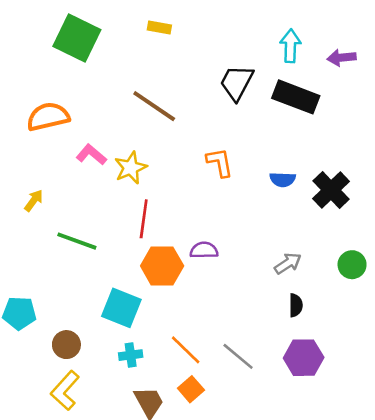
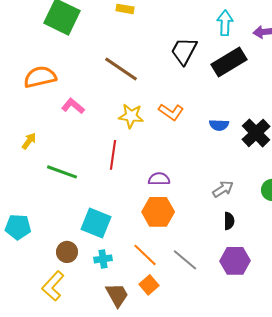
black rectangle: (296, 97) -> (229, 62), turned -52
orange L-shape: (220, 162) -> (171, 112), turned 135
yellow star: (131, 168) -> (131, 116), moved, turned 30
orange hexagon: (162, 266) -> (158, 212), moved
brown circle: (66, 345) -> (67, 252), moved

